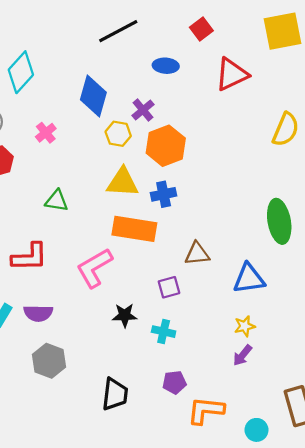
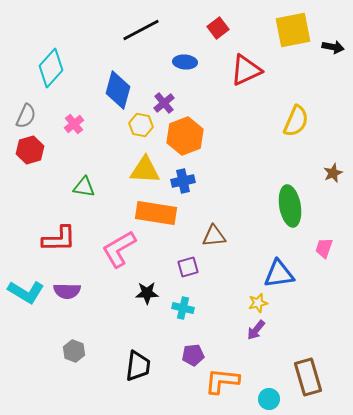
blue triangle: (249, 279) -> (279, 274), moved
gray hexagon: (49, 361) -> (74, 351), moved, size x0.7

